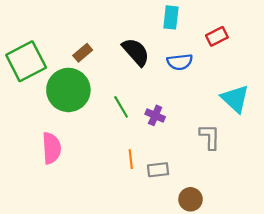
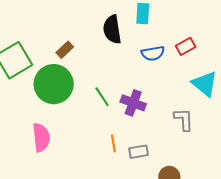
red rectangle: (217, 36) -> (186, 46), moved
black semicircle: (136, 52) -> (112, 29), moved, turned -144
purple cross: (155, 115) -> (133, 103), size x1.4

